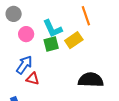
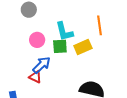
pink circle: (26, 34) -> (37, 40), moved
blue arrow: (24, 65) -> (42, 65), moved

